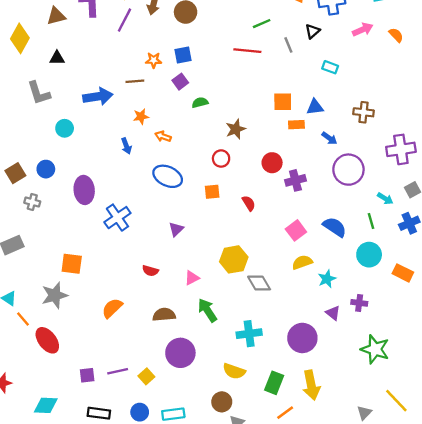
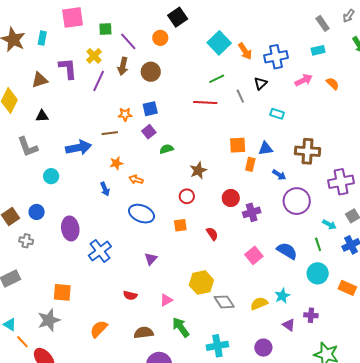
brown cross: (364, 112) -> (308, 151), size x1.4
orange rectangle: (296, 125) -> (250, 164), turned -72
yellow semicircle: (302, 262) -> (259, 303), moved
purple circle: (302, 338) -> (263, 348), size x0.7

